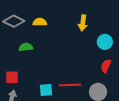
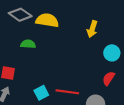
yellow semicircle: (40, 22) -> (47, 20), size x1.5
cyan square: (46, 90) -> (41, 93), turned -32

